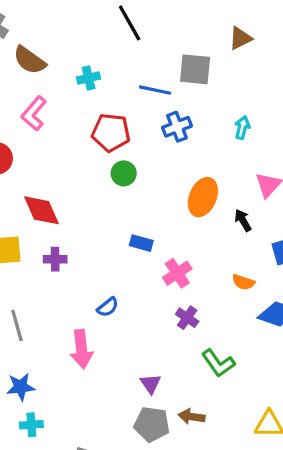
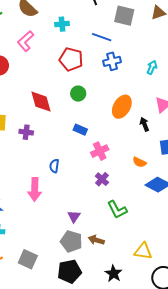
gray square: (195, 69) -> (124, 16), moved
green circle: (124, 173) -> (78, 94), moved
red diamond: (41, 210) -> (41, 102), moved
blue semicircle: (108, 307) -> (54, 166), turned 128

